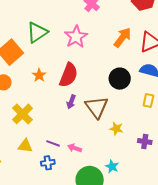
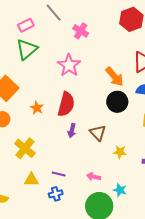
green triangle: (37, 32) -> (27, 49), moved
orange arrow: (123, 37) -> (115, 77), moved, turned 110
brown triangle: (97, 107) -> (98, 133), size x0.7
pink arrow: (75, 148) -> (94, 177), moved

